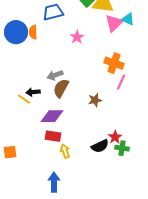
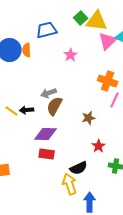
yellow line: (24, 99) -> (12, 111), moved
red star: (115, 137) -> (99, 146), moved
black semicircle: (100, 146) -> (79, 168), moved
yellow arrow: (65, 151) -> (70, 184), moved, size x1.5
blue arrow: (54, 182) -> (90, 202), moved

